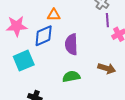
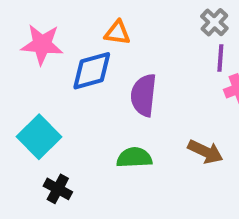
cyan square: (24, 61) -> (39, 137), moved, turned -30

